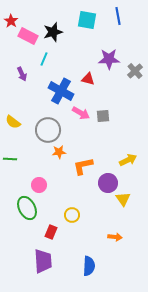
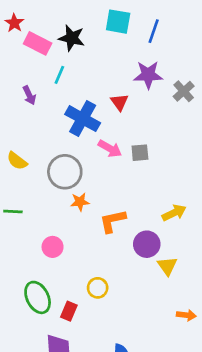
blue line: (118, 16) -> (154, 31), moved, turned 30
black star: (53, 32) -> (72, 38), turned 30
red triangle: (88, 79) -> (119, 102), turned 40
green ellipse: (27, 208) -> (38, 297), moved
orange arrow: (115, 237) -> (186, 315), moved

